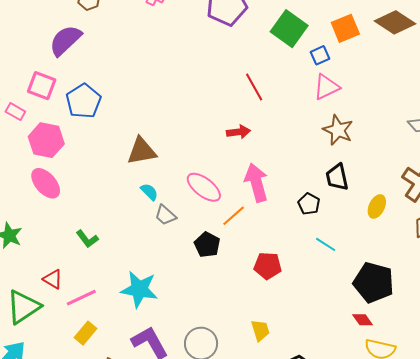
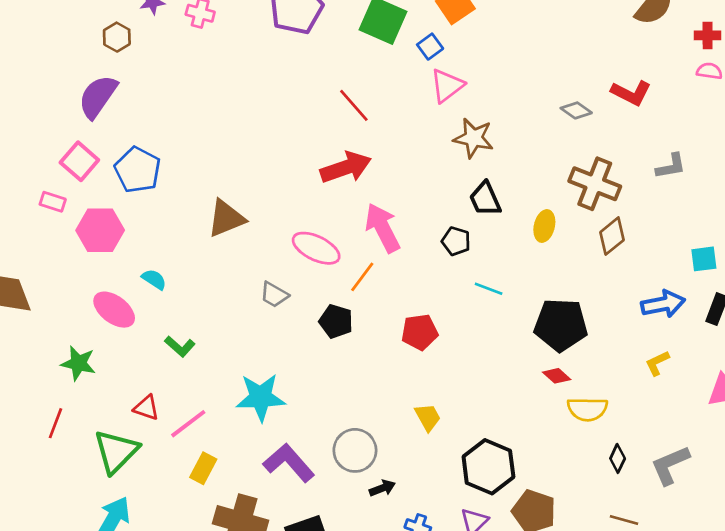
pink square: (42, 86) -> (79, 161), turned 32
red arrow: (238, 132) -> (346, 167), size x1.6
pink ellipse: (46, 183) -> (114, 310), moved
cyan semicircle: (149, 192) -> (154, 279), moved

